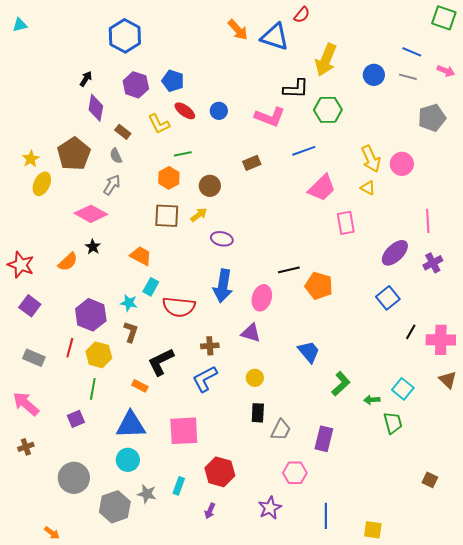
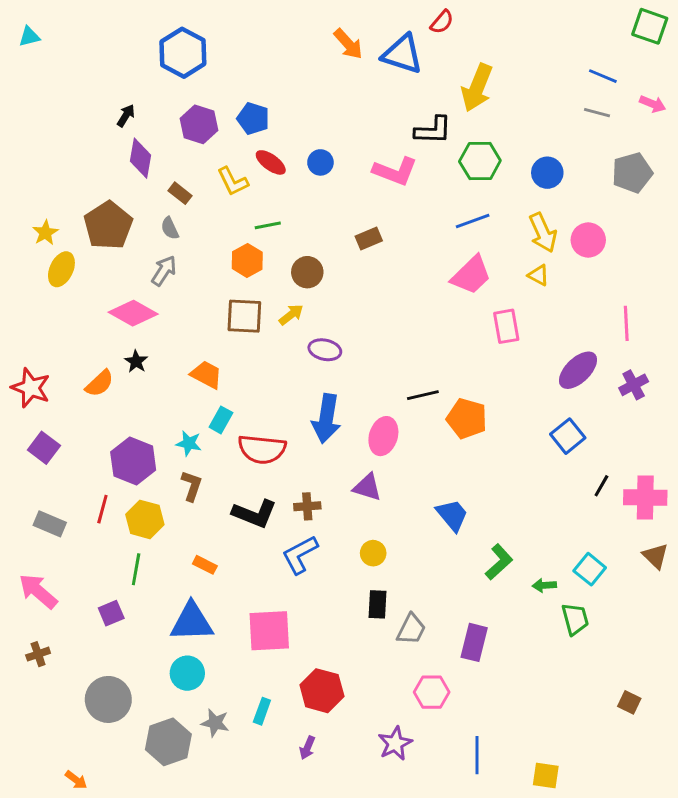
blue circle: (374, 75) -> (547, 173), moved
blue line: (304, 151) -> (473, 221), moved
black L-shape: (161, 362) -> (255, 514), moved, turned -132

